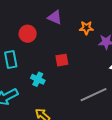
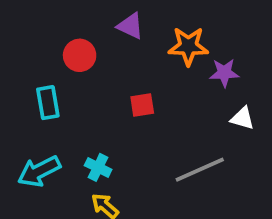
orange star: (86, 28) -> (188, 46), size x1.5
cyan cross: (38, 79) -> (98, 167), moved

